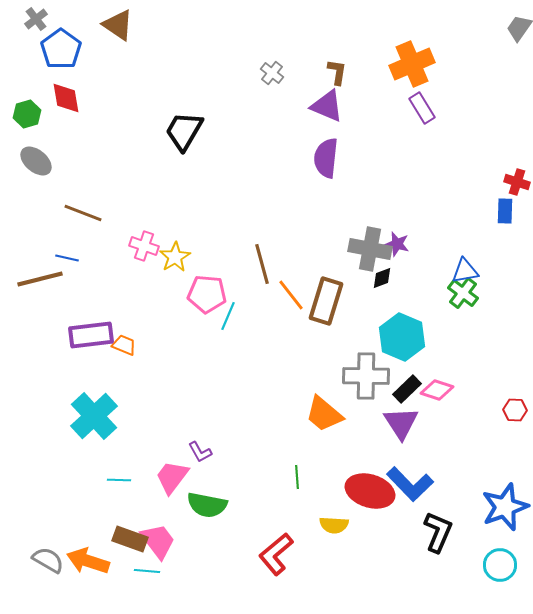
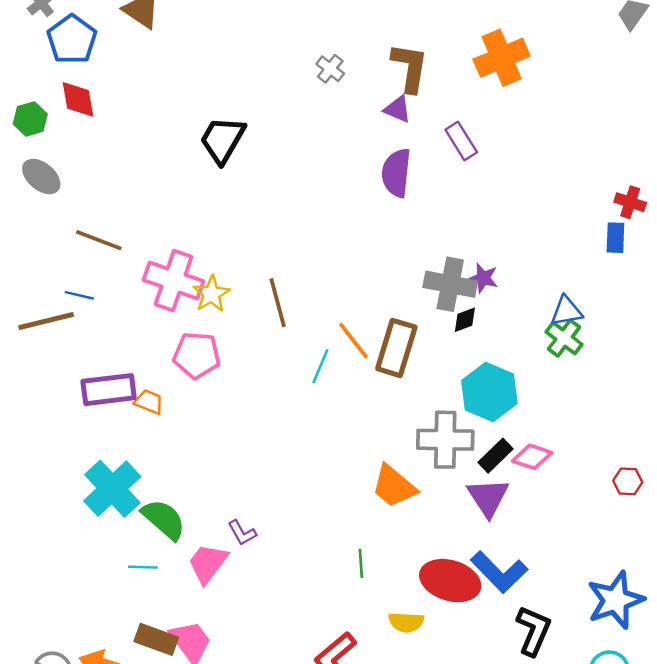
brown L-shape: (337, 72) -> (410, 68), size x1.6
purple triangle: (327, 106) -> (398, 109), size x0.7
purple rectangle: (422, 108) -> (461, 141), moved
pink cross: (144, 246) -> (173, 281), size x1.6
brown line: (262, 264) -> (278, 303), moved
pink pentagon: (207, 294) -> (197, 355), moved
cyan line: (228, 316) -> (320, 366), moved
green semicircle: (207, 505) -> (164, 519), moved, turned -150

